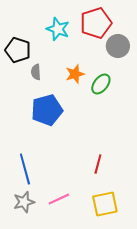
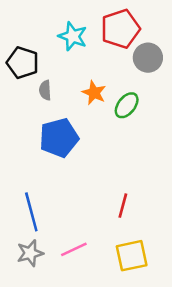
orange star: (75, 74) -> (94, 93), turned -30

